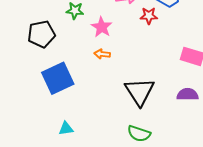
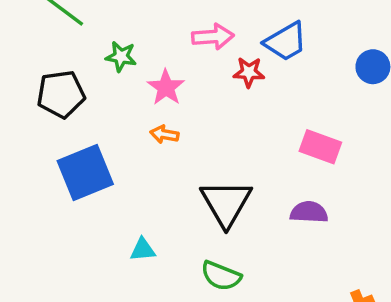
cyan triangle: (66, 128) -> (143, 250), moved

